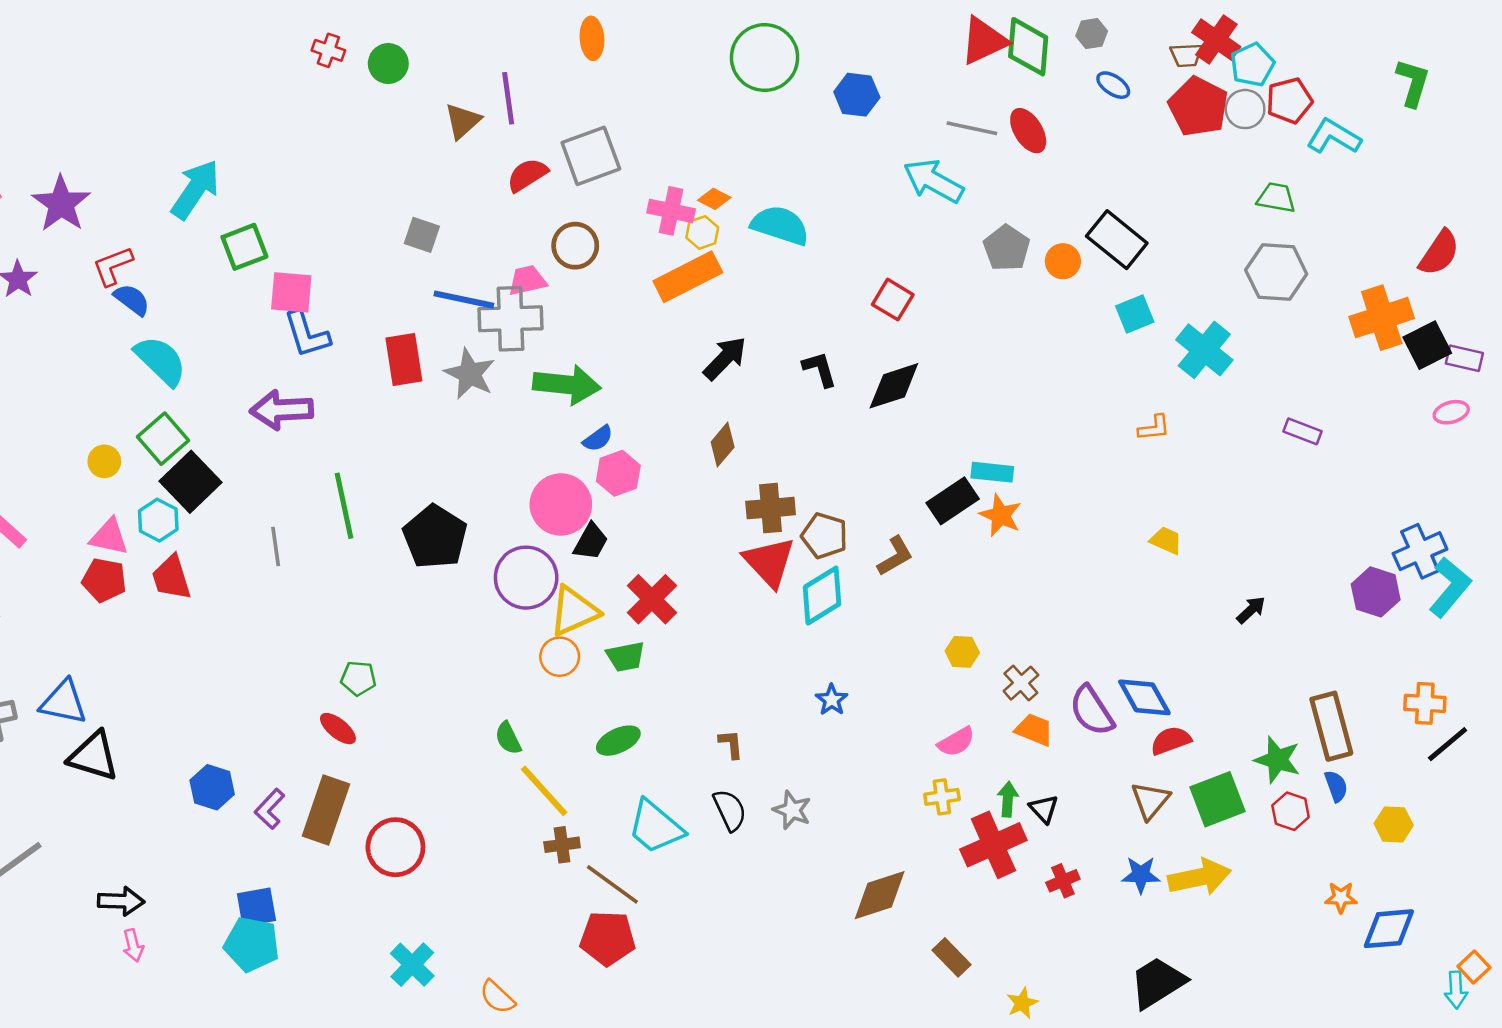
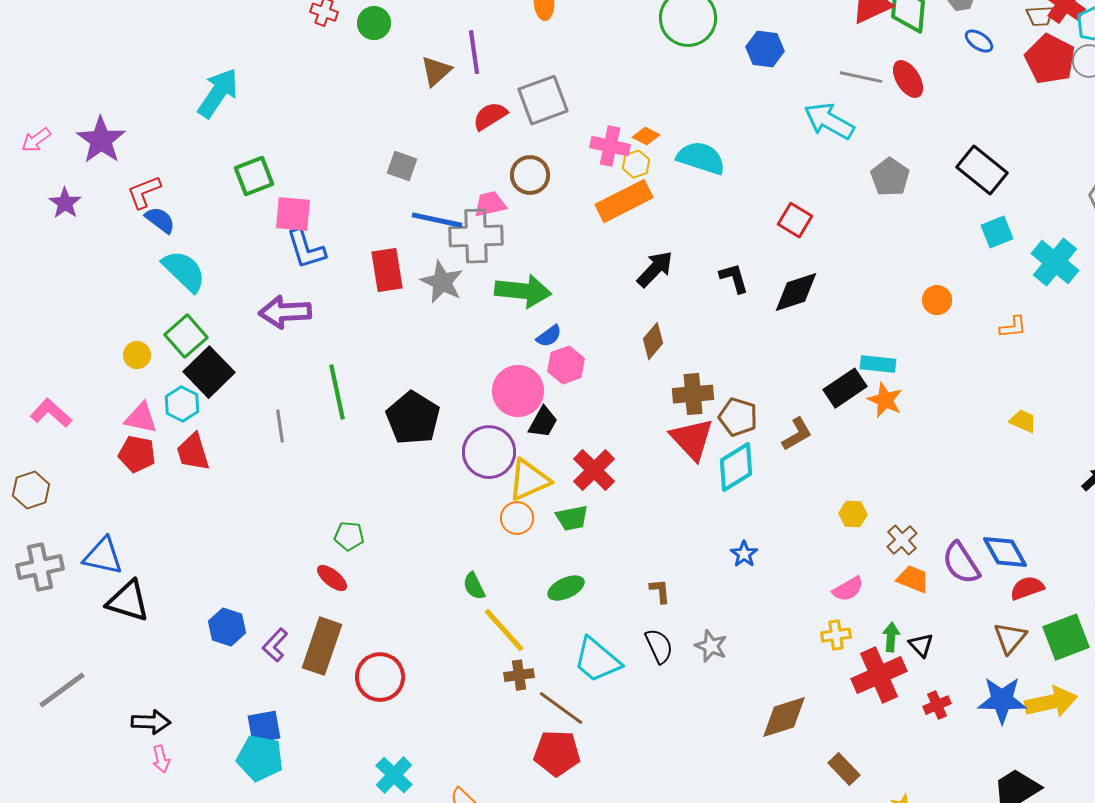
cyan arrow: (195, 189) -> (218, 93), moved
orange circle: (1063, 261) -> (937, 300), moved
blue star: (1141, 875) -> (1002, 700), size x1.5

